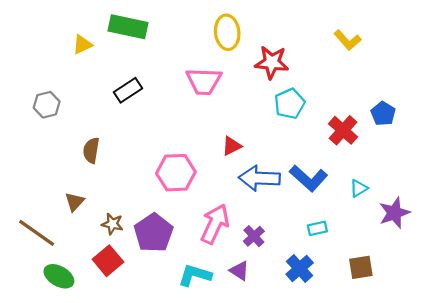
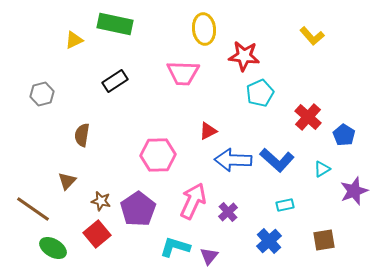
blue pentagon: (383, 114) -> (344, 135), moved
purple triangle: (239, 271) -> (209, 256), moved, turned 36

